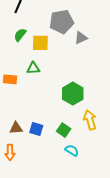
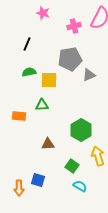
green semicircle: (20, 35) -> (29, 72), turned 40
brown triangle: (16, 128) -> (48, 144), moved
blue square: (36, 129) -> (38, 180), moved

